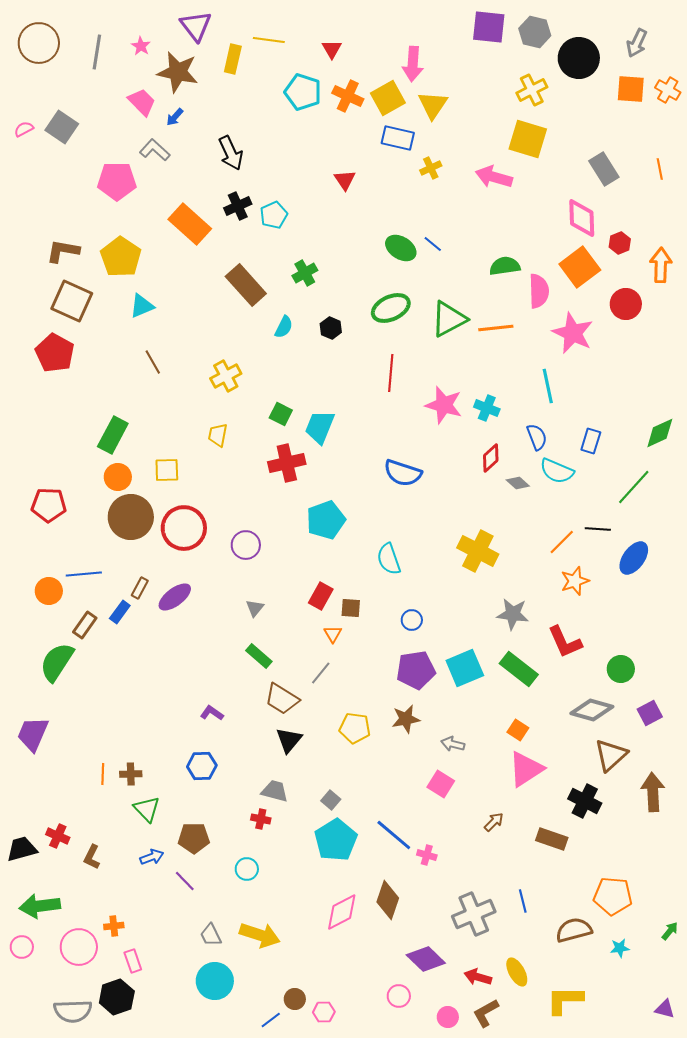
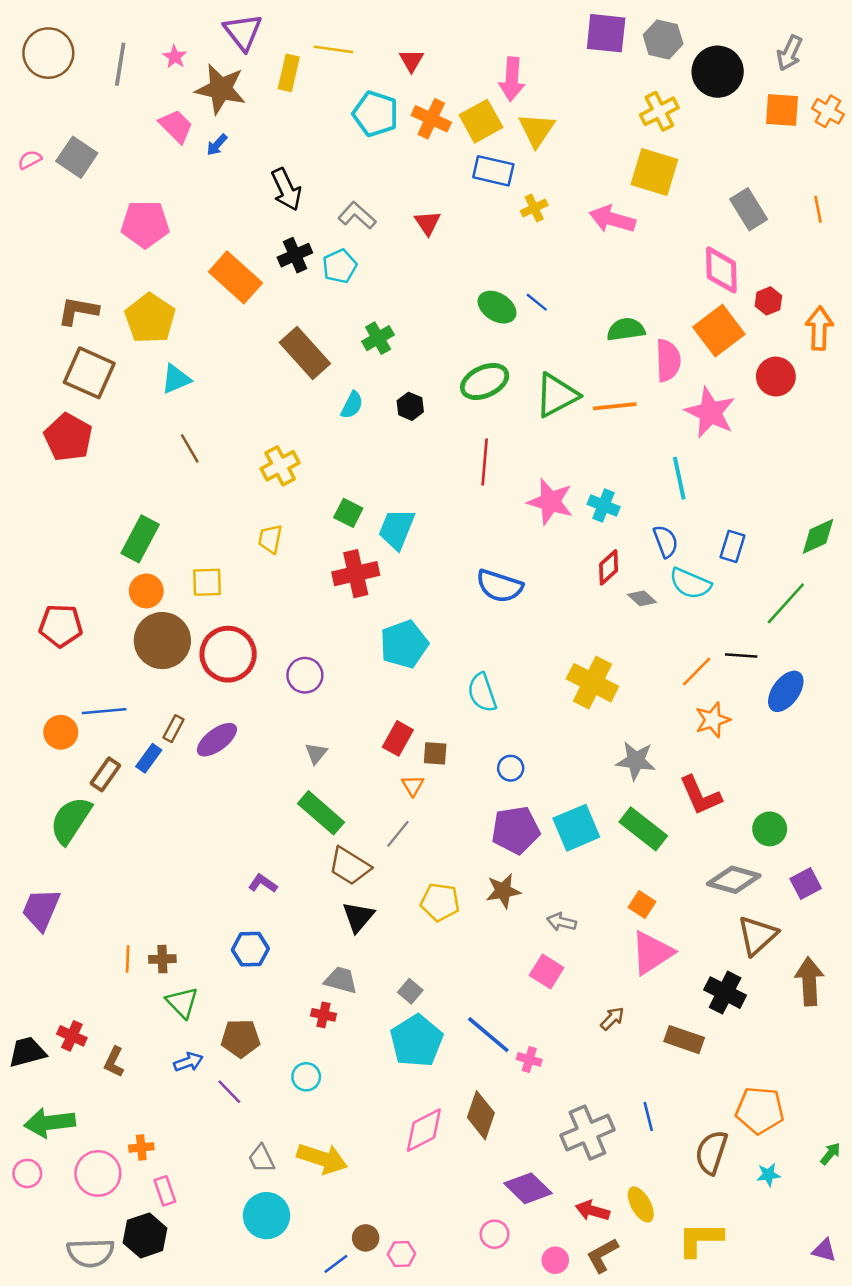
gray L-shape: (155, 150) -> (357, 215), moved
green rectangle: (259, 656) -> (321, 813), size x1.4
brown semicircle: (574, 930) -> (711, 1152), turned -57

